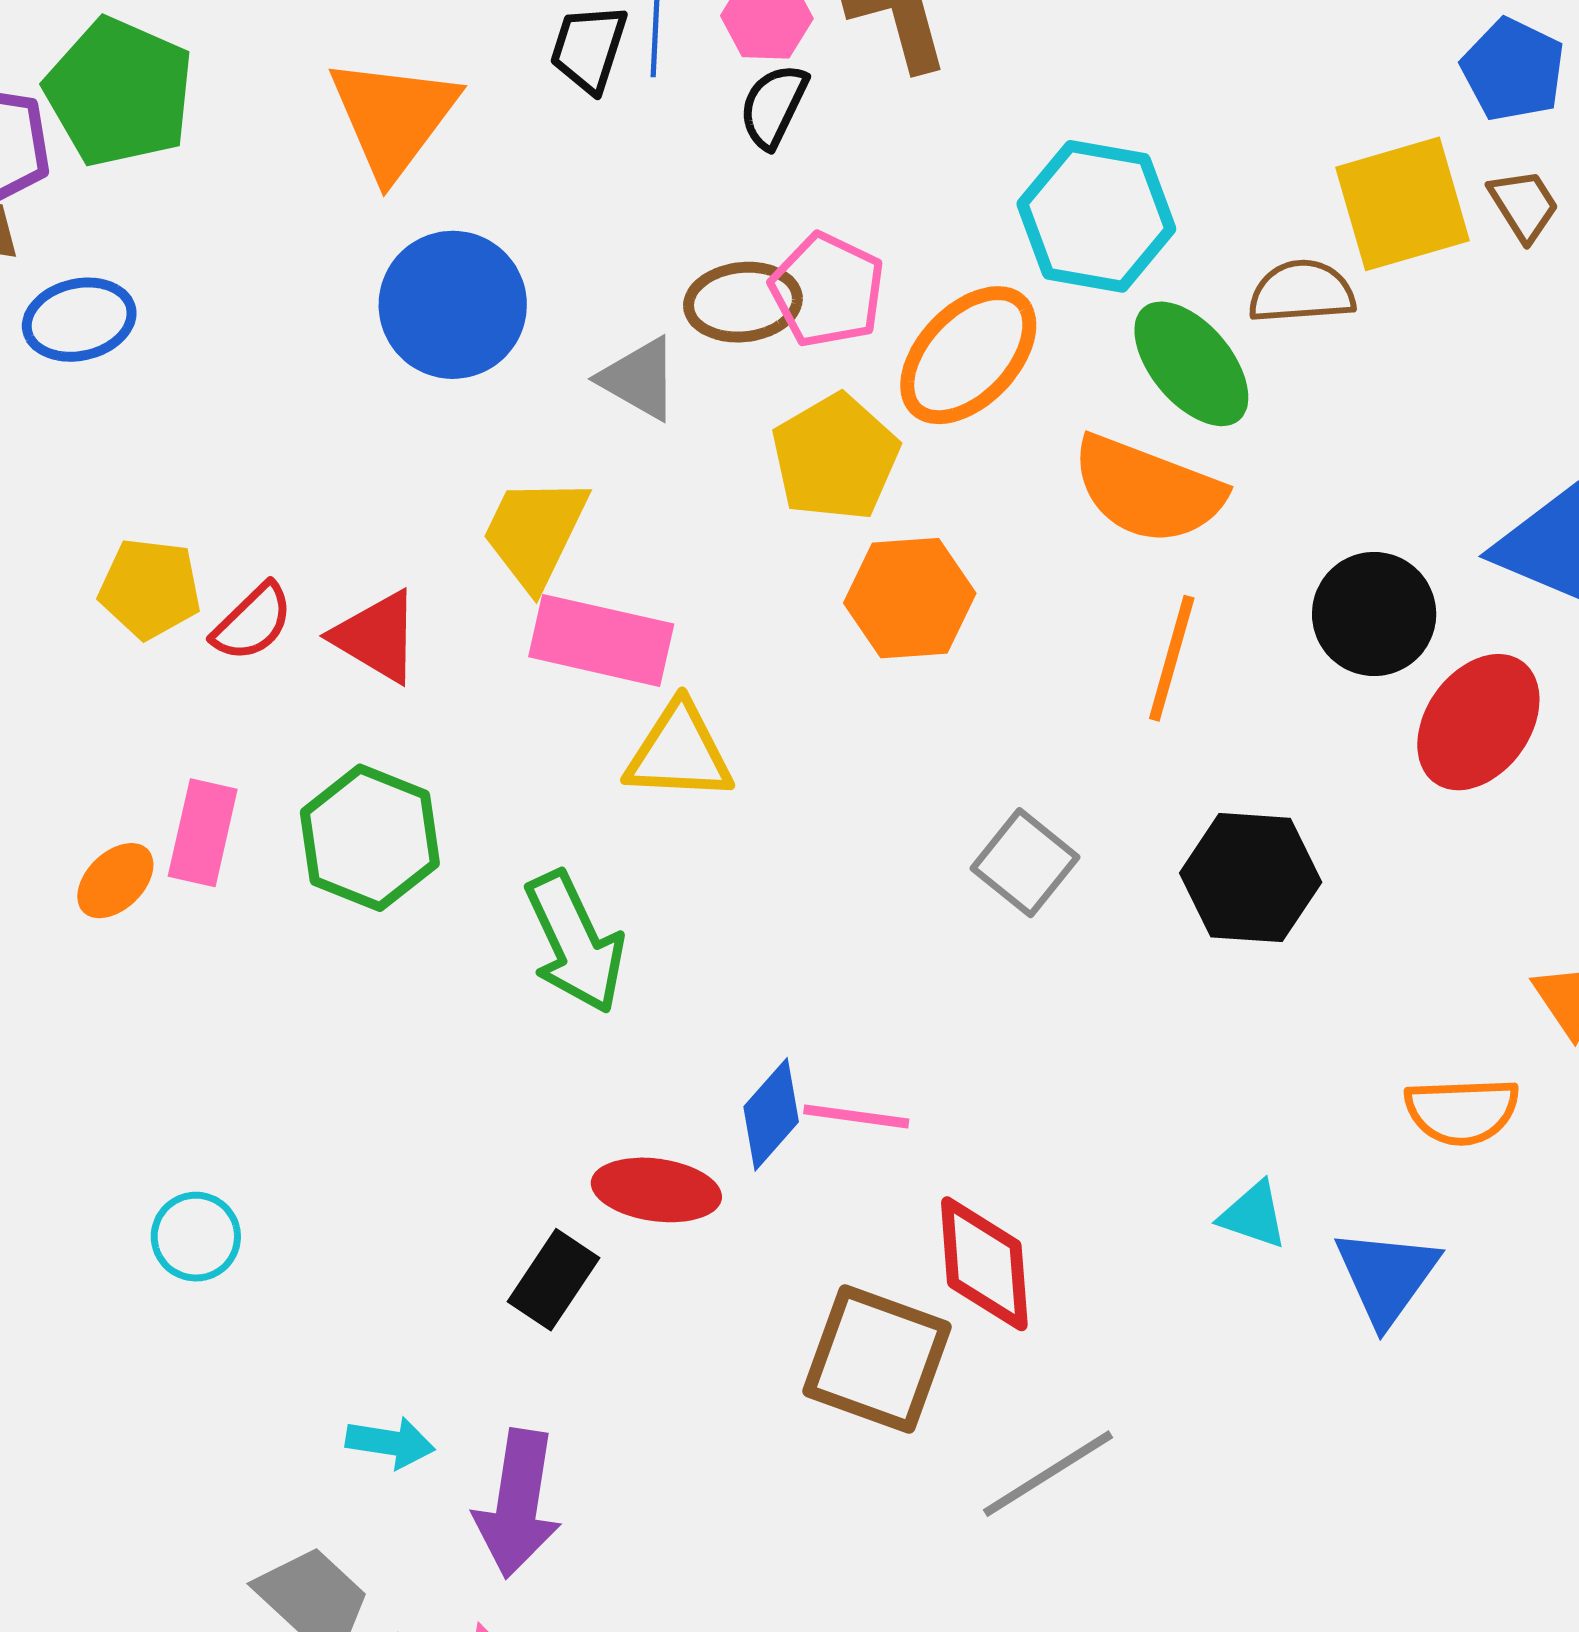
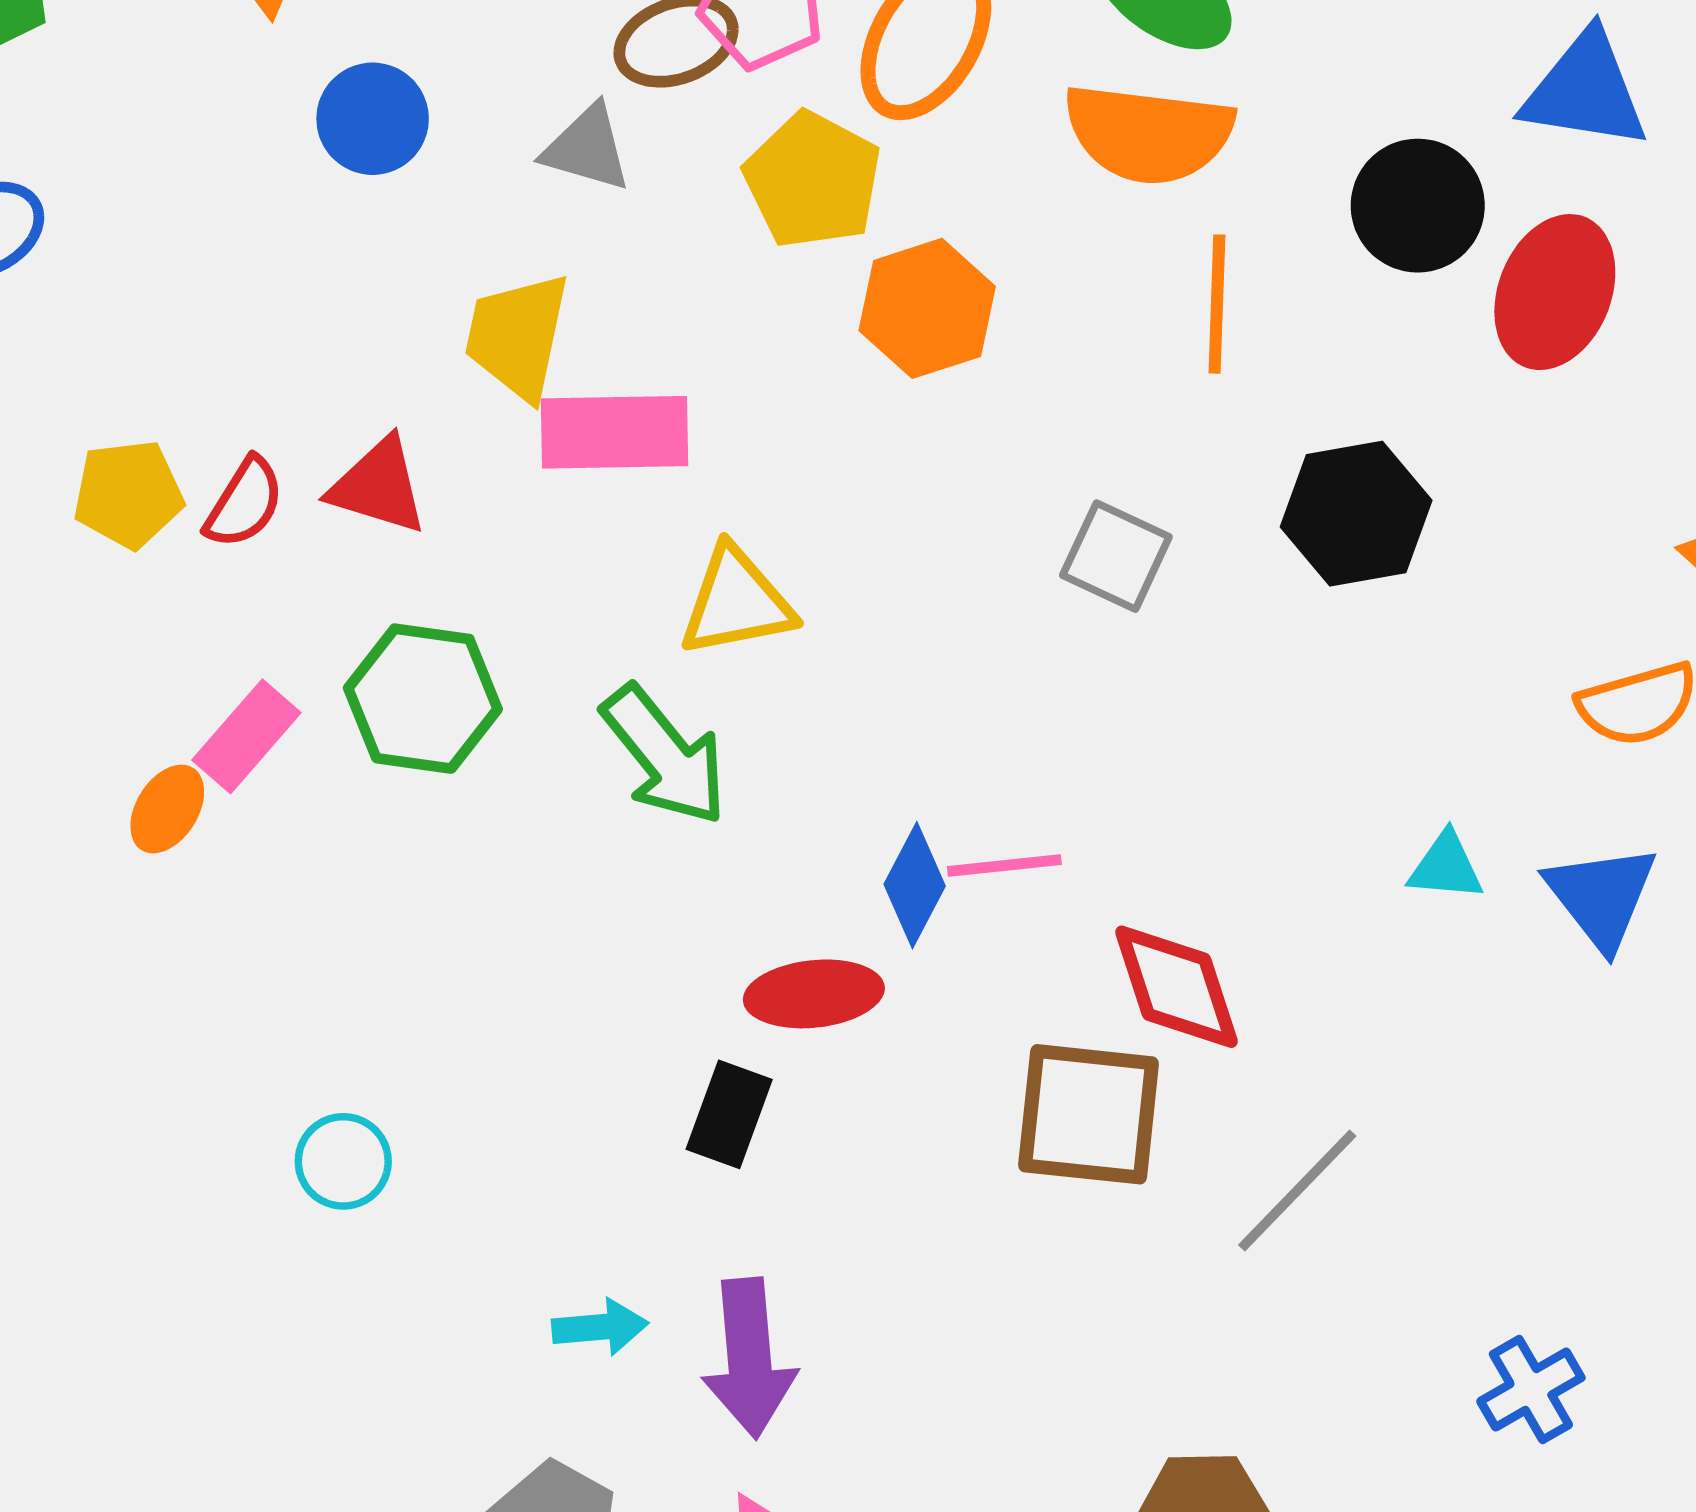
blue circle: (453, 305) -> (373, 119), size x0.7
yellow triangle: (679, 752) -> (736, 602), moved
pink rectangle: (203, 833) -> (246, 736), turned 42

